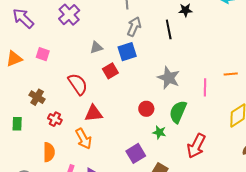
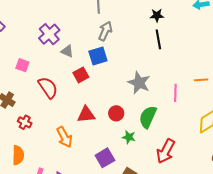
purple cross: (69, 15) -> (49, 34), moved
black line: (169, 29) -> (158, 39), moved
gray triangle: (96, 47) -> (67, 51), turned 40
pink square: (43, 54) -> (22, 65), moved
red triangle: (93, 113) -> (86, 115), moved
orange arrow: (84, 139) -> (64, 137), moved

